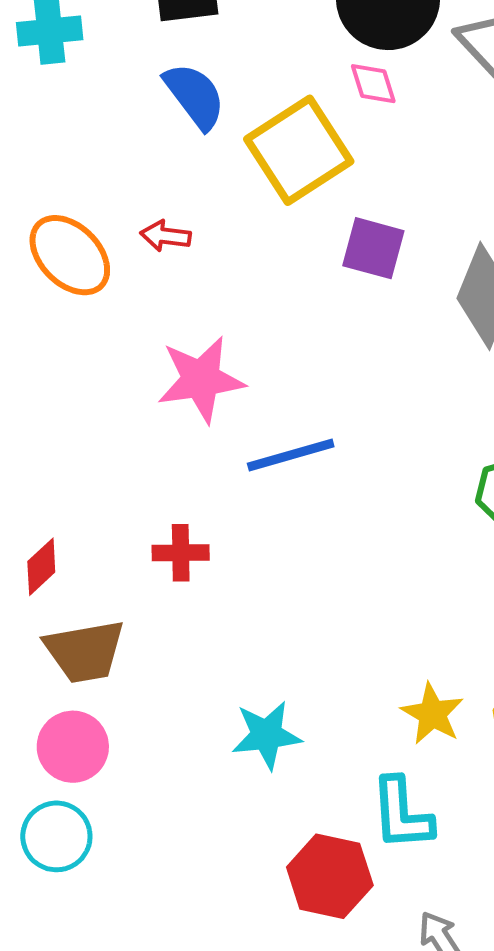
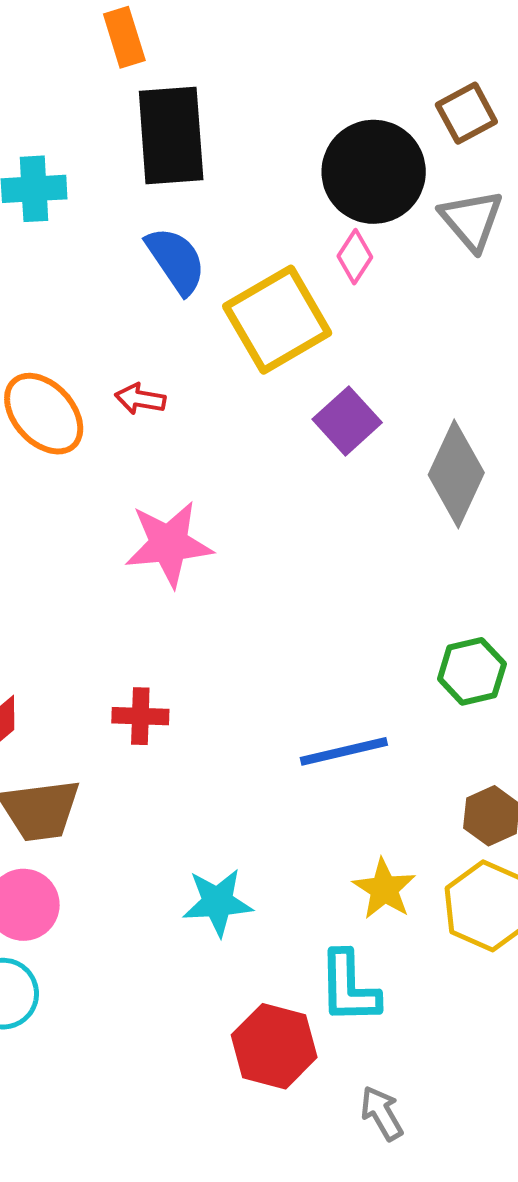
pink diamond: (373, 84) -> (355, 257), turned 48
purple square: (373, 248) -> (347, 421), turned 30
blue line: (291, 455) -> (344, 751), moved

